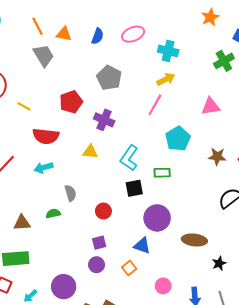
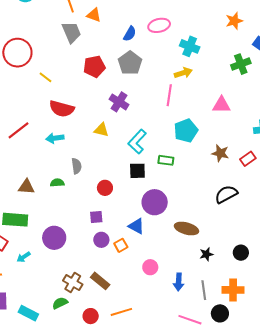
blue semicircle: (97, 36) -> (130, 34), moved
red pentagon: (71, 102) -> (94, 66), moved
pink line: (155, 105) -> (169, 95), turned -30
purple circle: (97, 265) -> (101, 240), moved
purple circle: (64, 287) -> (54, 238), moved

